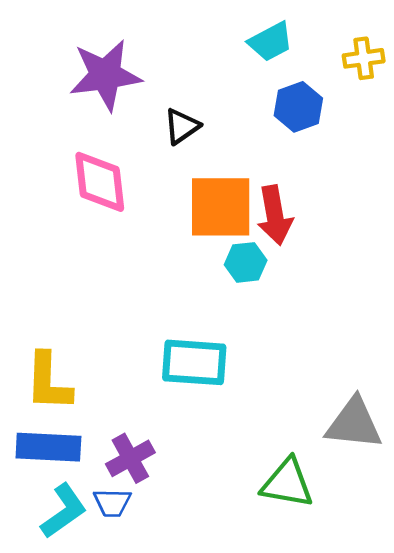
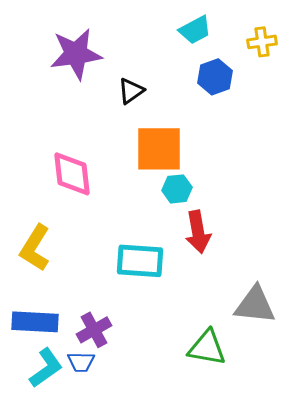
pink diamond: (100, 182) -> (72, 174), moved
red arrow: (275, 215) -> (198, 232), moved
yellow L-shape: (48, 382) -> (35, 248), moved, turned 30

